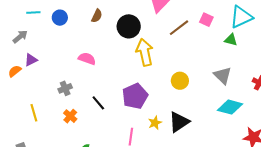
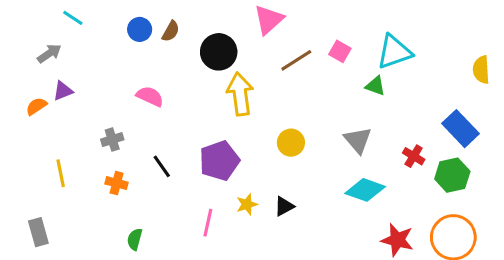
cyan line: (33, 13) -> (73, 18), turned 32
blue circle: (60, 18) -> (140, 29), moved
orange cross: (70, 116) -> (117, 183), turned -32
black triangle: (179, 122) -> (284, 206), size x0.6

